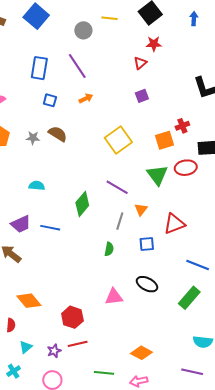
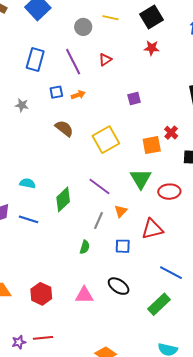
red triangle: (140, 63) -> (105, 60), moved
blue square: (50, 100) -> (56, 92), moved, turned -32
red cross: (182, 126) -> (171, 133), turned -32
brown semicircle: (58, 134) -> (64, 128), moved
gray star: (33, 138) -> (22, 105), moved
red ellipse: (186, 168) -> (169, 192), moved
cyan semicircle: (37, 186) -> (28, 183), moved
red hexagon: (72, 317) -> (41, 294), moved

